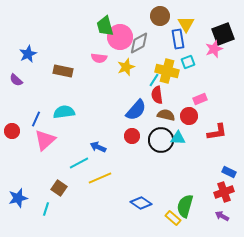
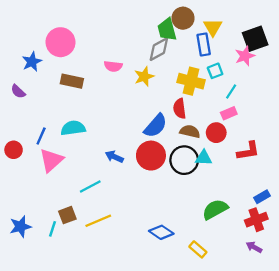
green trapezoid: (105, 26) -> (167, 30), moved
pink circle: (120, 37) -> (60, 42), moved
cyan line: (154, 80) -> (231, 91), moved
red circle: (132, 136) -> (151, 156), size x1.6
blue arrow: (98, 147) -> (114, 157), moved
blue rectangle: (229, 172) -> (262, 197), turned -56
yellow line: (100, 178) -> (98, 221), moved
brown square: (59, 188) -> (67, 215), turned 35
green semicircle: (185, 206) -> (215, 209), moved, turned 45
cyan line: (46, 209) -> (52, 229), moved

